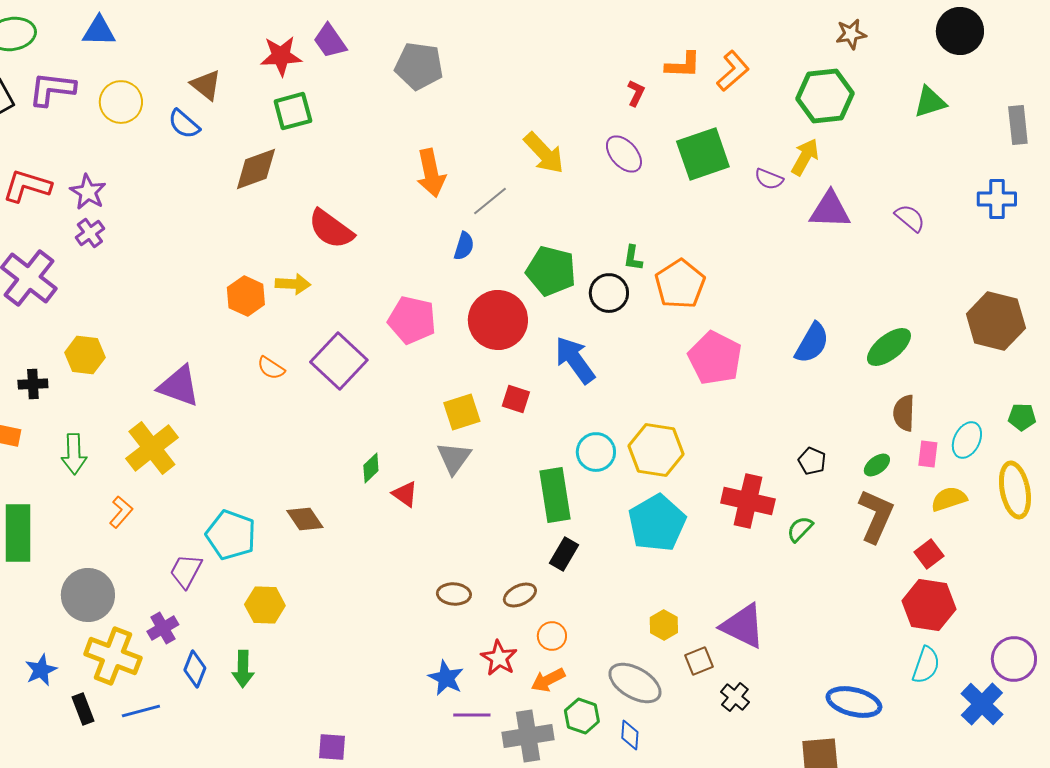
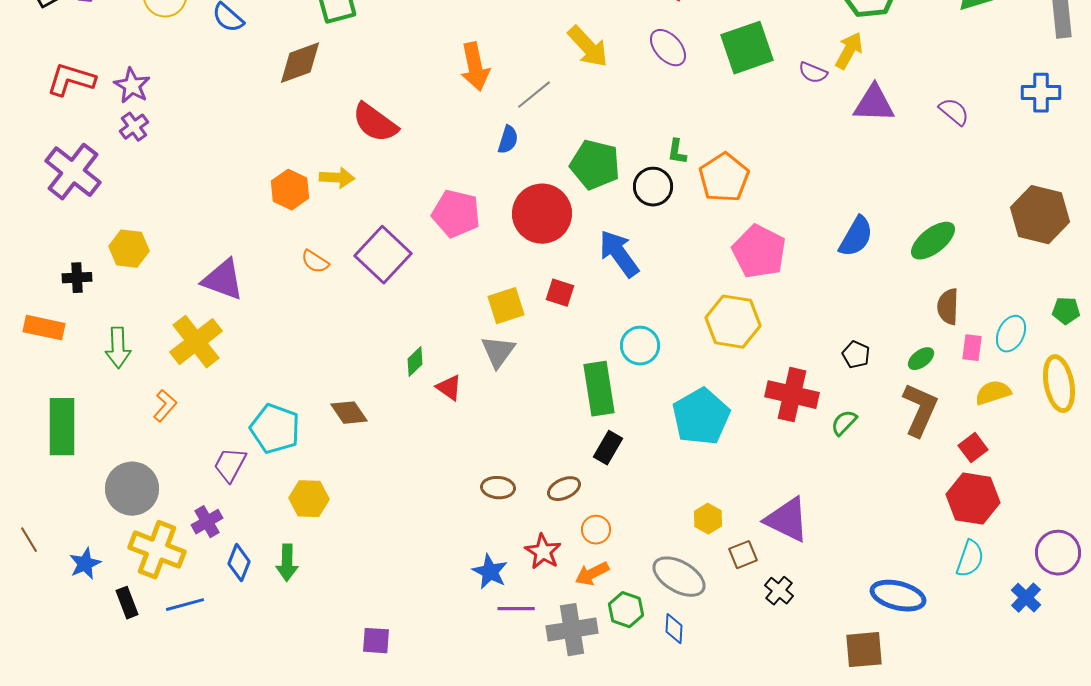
yellow hexagon: (656, 450) -> (733, 322), moved
blue cross: (982, 704) -> (1026, 598), size x0.7

